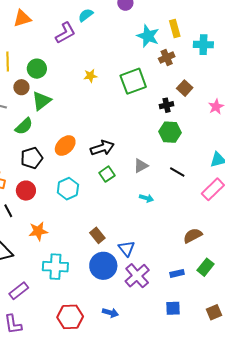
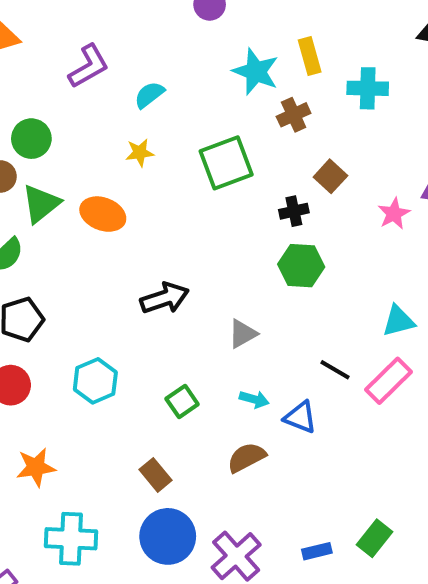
cyan semicircle: (86, 15) -> (149, 95), moved
orange ellipse: (65, 146) -> (103, 214), moved, turned 65
black line: (177, 172) -> (335, 370), moved
green square: (107, 174) -> (182, 402), moved
brown semicircle: (193, 236) -> (247, 457), moved
blue triangle: (127, 248) -> (300, 417), moved, turned -30

